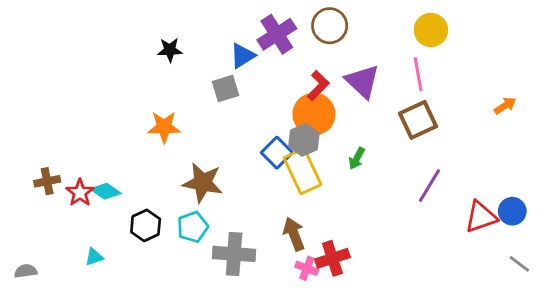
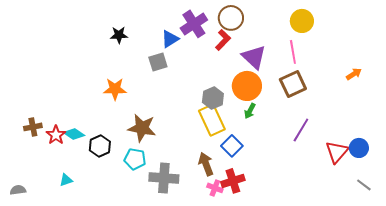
red L-shape: (318, 86) -> (223, 40), moved
orange circle: (314, 114) -> (247, 86), moved
blue square: (277, 153) -> (232, 146), moved
red triangle: (481, 217) -> (337, 152), turned -30
black hexagon: (146, 225) -> (100, 146), moved
cyan pentagon: (193, 227) -> (135, 159), turned 30

